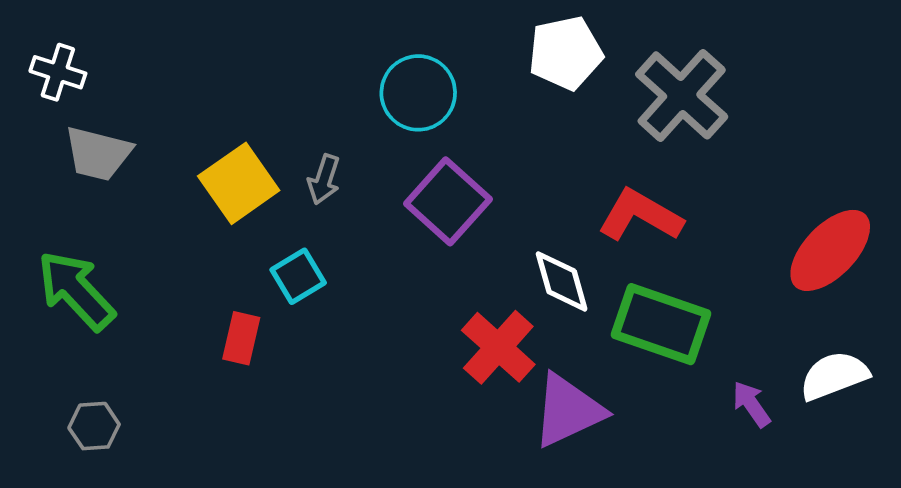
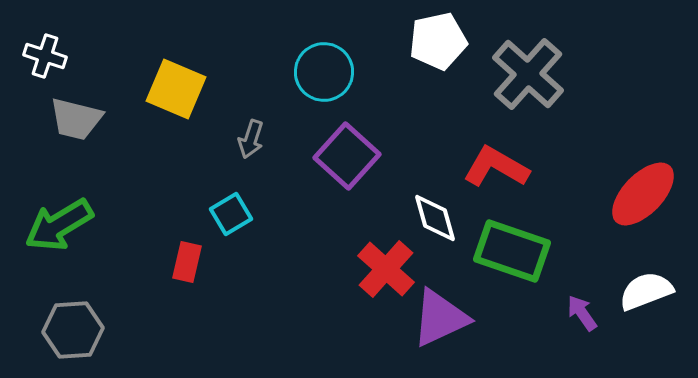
yellow square: (239, 183) -> (176, 89), moved, turned -32
green arrow: (76, 290) -> (59, 225), turned -78
gray hexagon: (94, 426) -> (73, 330), size x1.5

